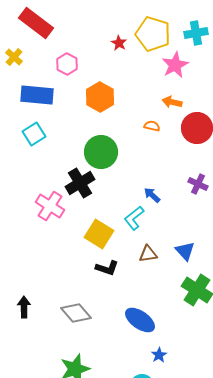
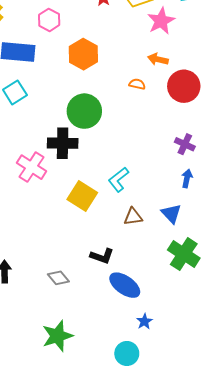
black cross: (80, 183) -> (63, 143), turned 32
blue arrow: (152, 195) -> (187, 178), moved, turned 60
black L-shape: (107, 268) -> (102, 256), moved
gray diamond: (76, 313) -> (58, 278), size x0.7

